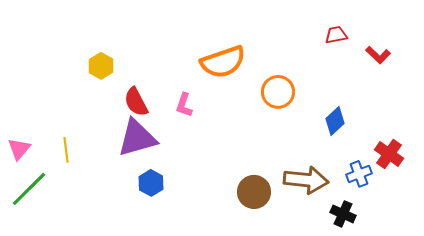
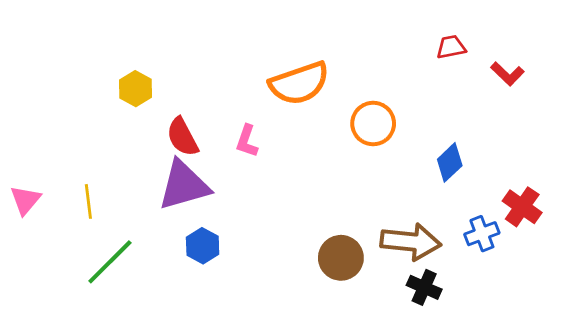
green line: (29, 189) -> (110, 262), moved
black cross: (343, 214) -> (424, 287), moved

